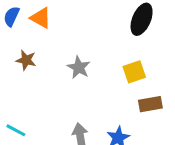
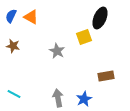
brown star: (26, 60) -> (13, 46), moved
yellow square: (134, 72) -> (84, 37), moved

